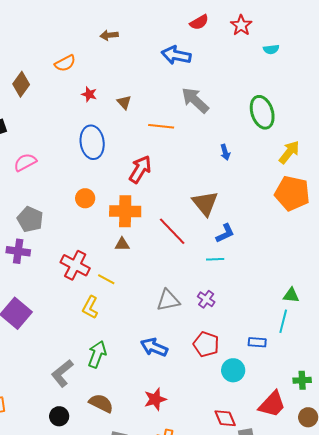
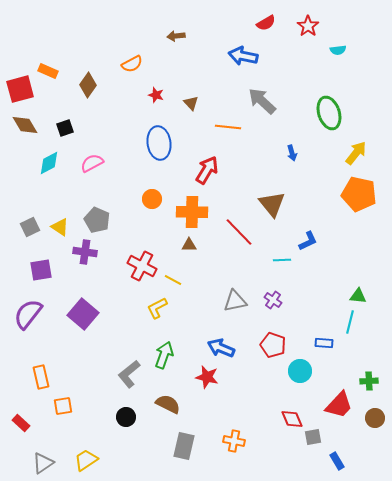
blue L-shape: (225, 233) -> (308, 241), moved
yellow L-shape: (90, 307) -> (157, 308), turned 35
red star: (155, 399) -> (207, 377), moved, turned 30

